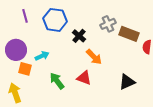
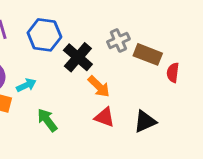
black cross: (79, 36) -> (78, 57), size x1.5
red triangle: (84, 78) -> (104, 117), moved

